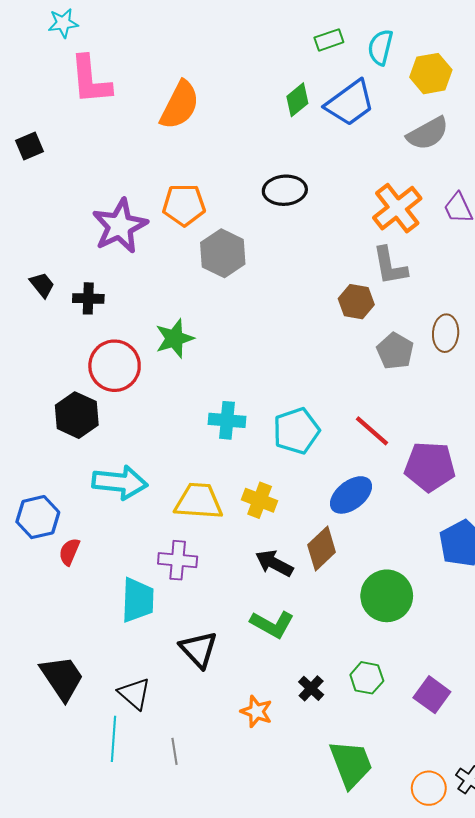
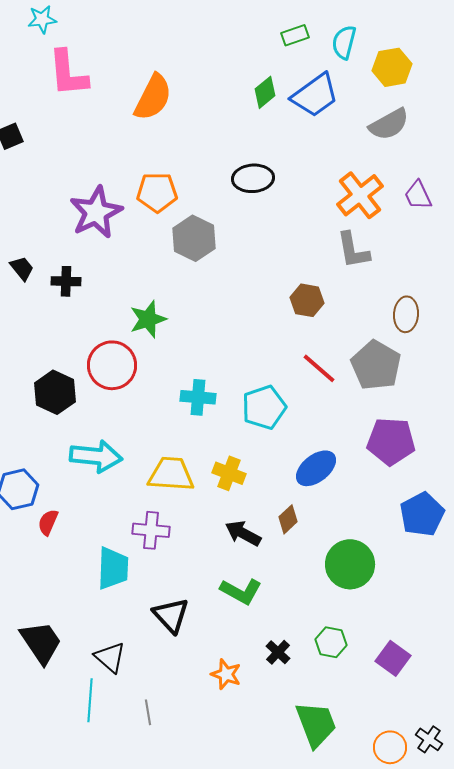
brown hexagon: (356, 302) -> (307, 300), moved
gray pentagon: (395, 351) -> (376, 365), moved, size x1.4
red circle: (115, 366) -> (112, 365), moved
red line: (372, 431) -> (319, 368), moved
brown diamond: (322, 549) -> (288, 519), size x0.7

